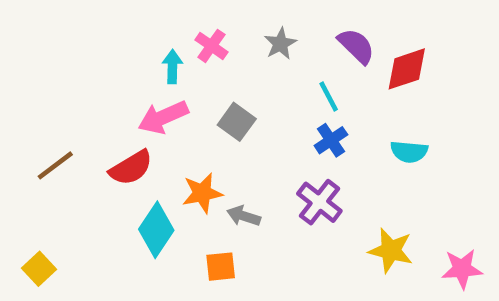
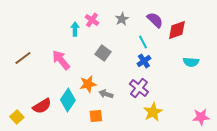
pink arrow: (163, 117) -> (61, 60), moved, turned 75
cyan semicircle: (409, 152) -> (191, 62), moved
brown line: (55, 165) -> (23, 58), moved
red semicircle: (131, 168) -> (42, 106), moved
yellow star: (391, 250) -> (153, 112), moved, turned 30

